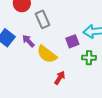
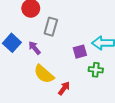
gray rectangle: (42, 19) -> (51, 27), turned 36
yellow semicircle: (47, 54) -> (44, 74), moved

